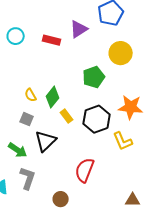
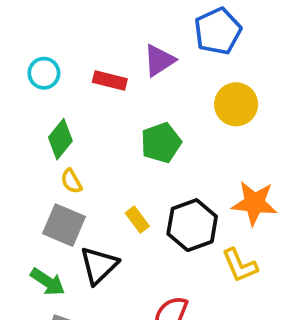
green pentagon: (94, 77) -> (161, 143), moved
green diamond: (53, 97) -> (60, 139), moved
gray square: (27, 119) -> (64, 225), size x1.6

